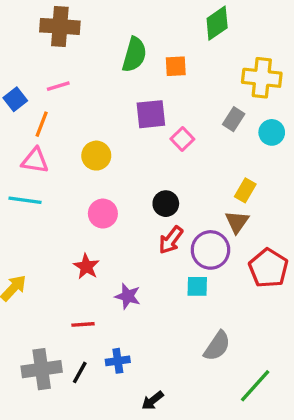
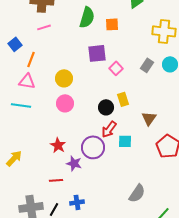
pink line: (58, 86) -> (44, 27), moved
gray rectangle: (234, 119) -> (147, 65), moved
yellow rectangle: (245, 190) -> (123, 99), moved, turned -48
pink circle: (103, 214) -> (65, 103), moved
purple circle: (210, 250) -> (93, 147), moved
cyan square: (197, 286) -> (125, 141), moved
purple star: (128, 296) -> (74, 163), moved

